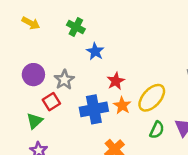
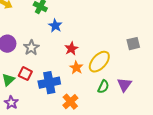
red square: (51, 102) -> (25, 74), moved, turned -32
blue cross: (94, 109) -> (49, 83), moved

